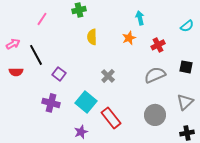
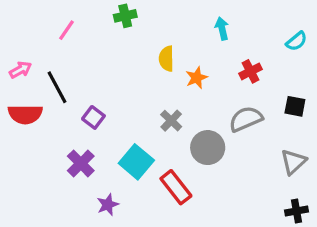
yellow semicircle: (92, 37) -> (166, 59), moved
orange star: (129, 38) -> (197, 78), moved
red semicircle: (16, 72) -> (25, 114), size x1.5
purple cross: (51, 103) -> (81, 163), turned 30
gray circle: (155, 115) -> (208, 148), moved
purple star: (81, 132) -> (108, 205), moved

